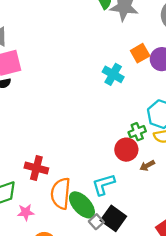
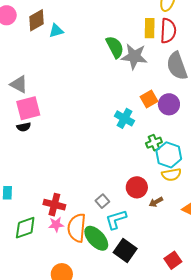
green cross: (137, 132) -> (154, 143), moved
pink star: (26, 212) -> (56, 225), moved
gray square: (96, 222) -> (102, 201), moved

